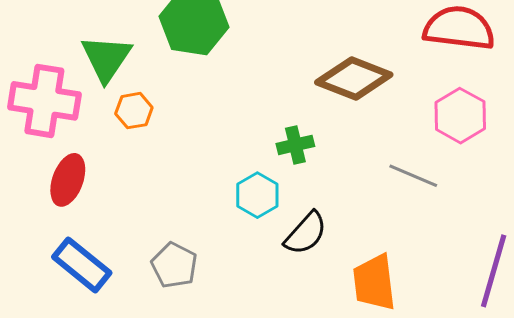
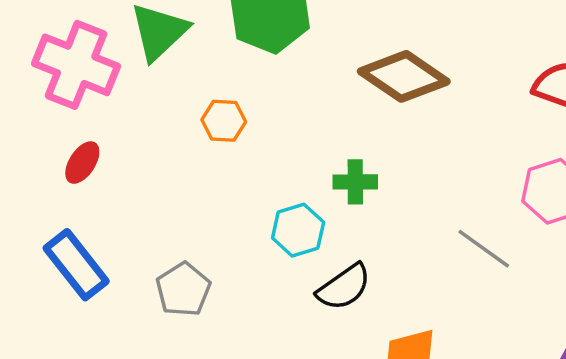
brown diamond: (354, 78) -> (404, 76), moved
orange hexagon: (134, 111) -> (224, 121), moved
red ellipse: (68, 180) -> (82, 163), size x0.7

